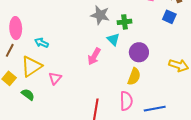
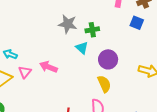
pink arrow: (94, 56) -> (48, 67), moved, turned 84
yellow semicircle: (134, 77) -> (104, 84), turned -42
pink triangle: (55, 78) -> (25, 72), moved

